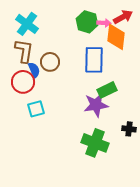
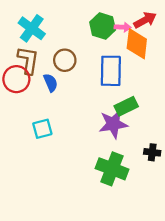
brown circle: (50, 62) -> (65, 60), moved
blue semicircle: (34, 70) -> (51, 83), moved
red circle: (23, 82) -> (16, 79), moved

